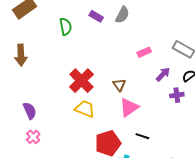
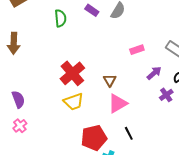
purple cross: (177, 95) -> (166, 95), turned -32
yellow trapezoid: (85, 109) -> (74, 102), turned 135
black line: (142, 136) -> (129, 133), turned 40

